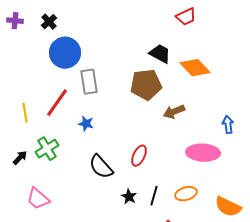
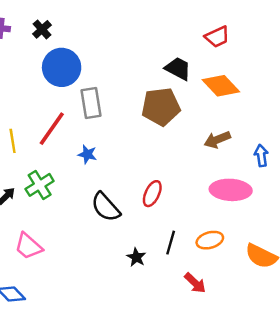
red trapezoid: (186, 17) -> (217, 37), moved
brown arrow: (174, 112) -> (217, 140), moved
black star: (129, 197) -> (136, 257), moved

